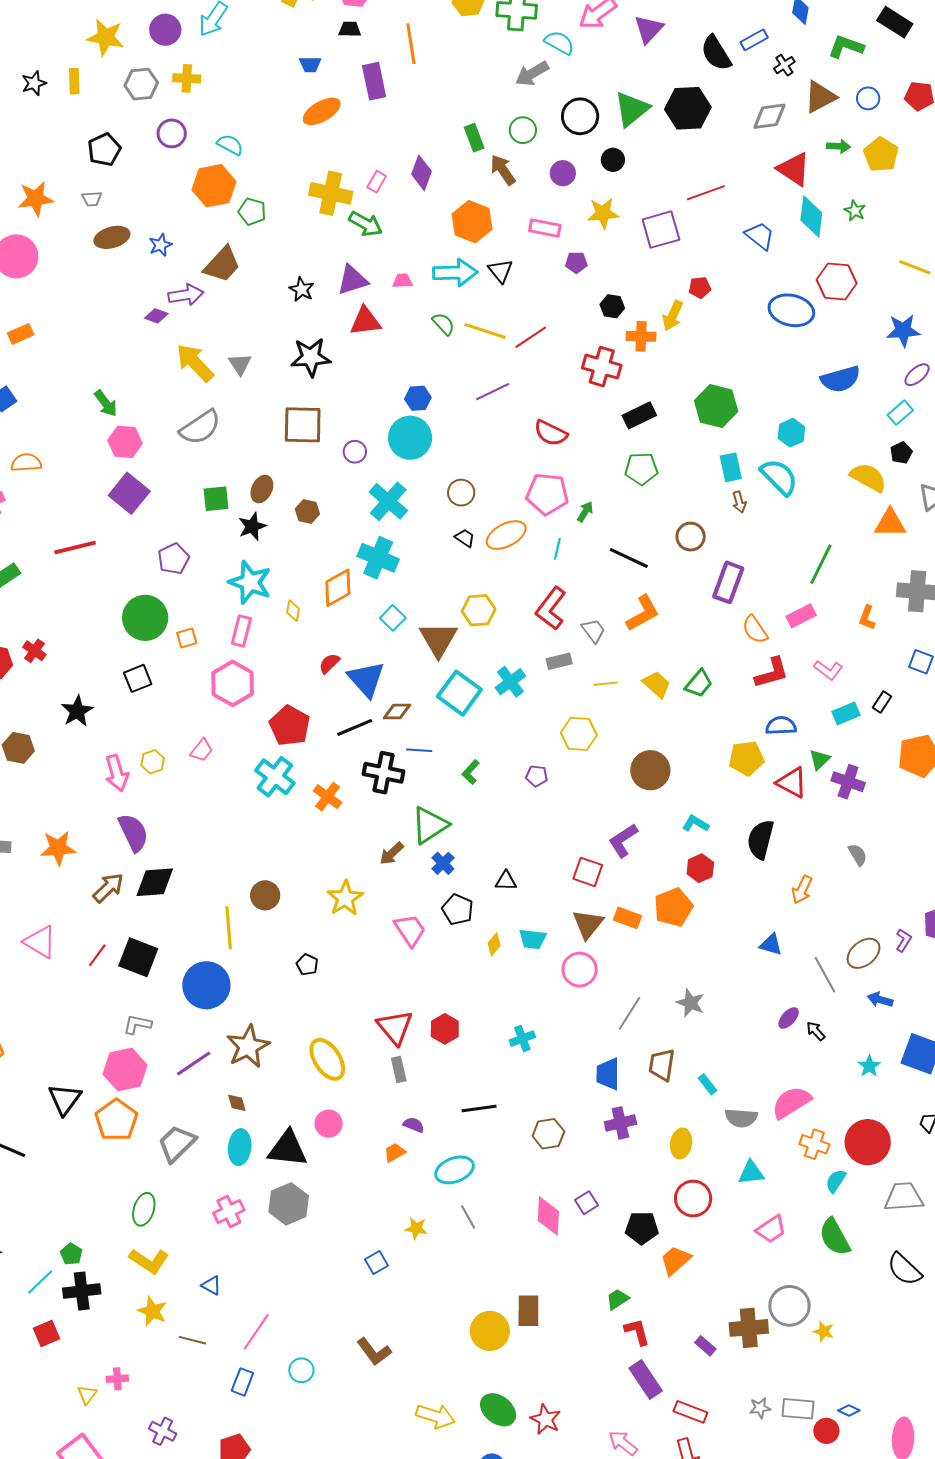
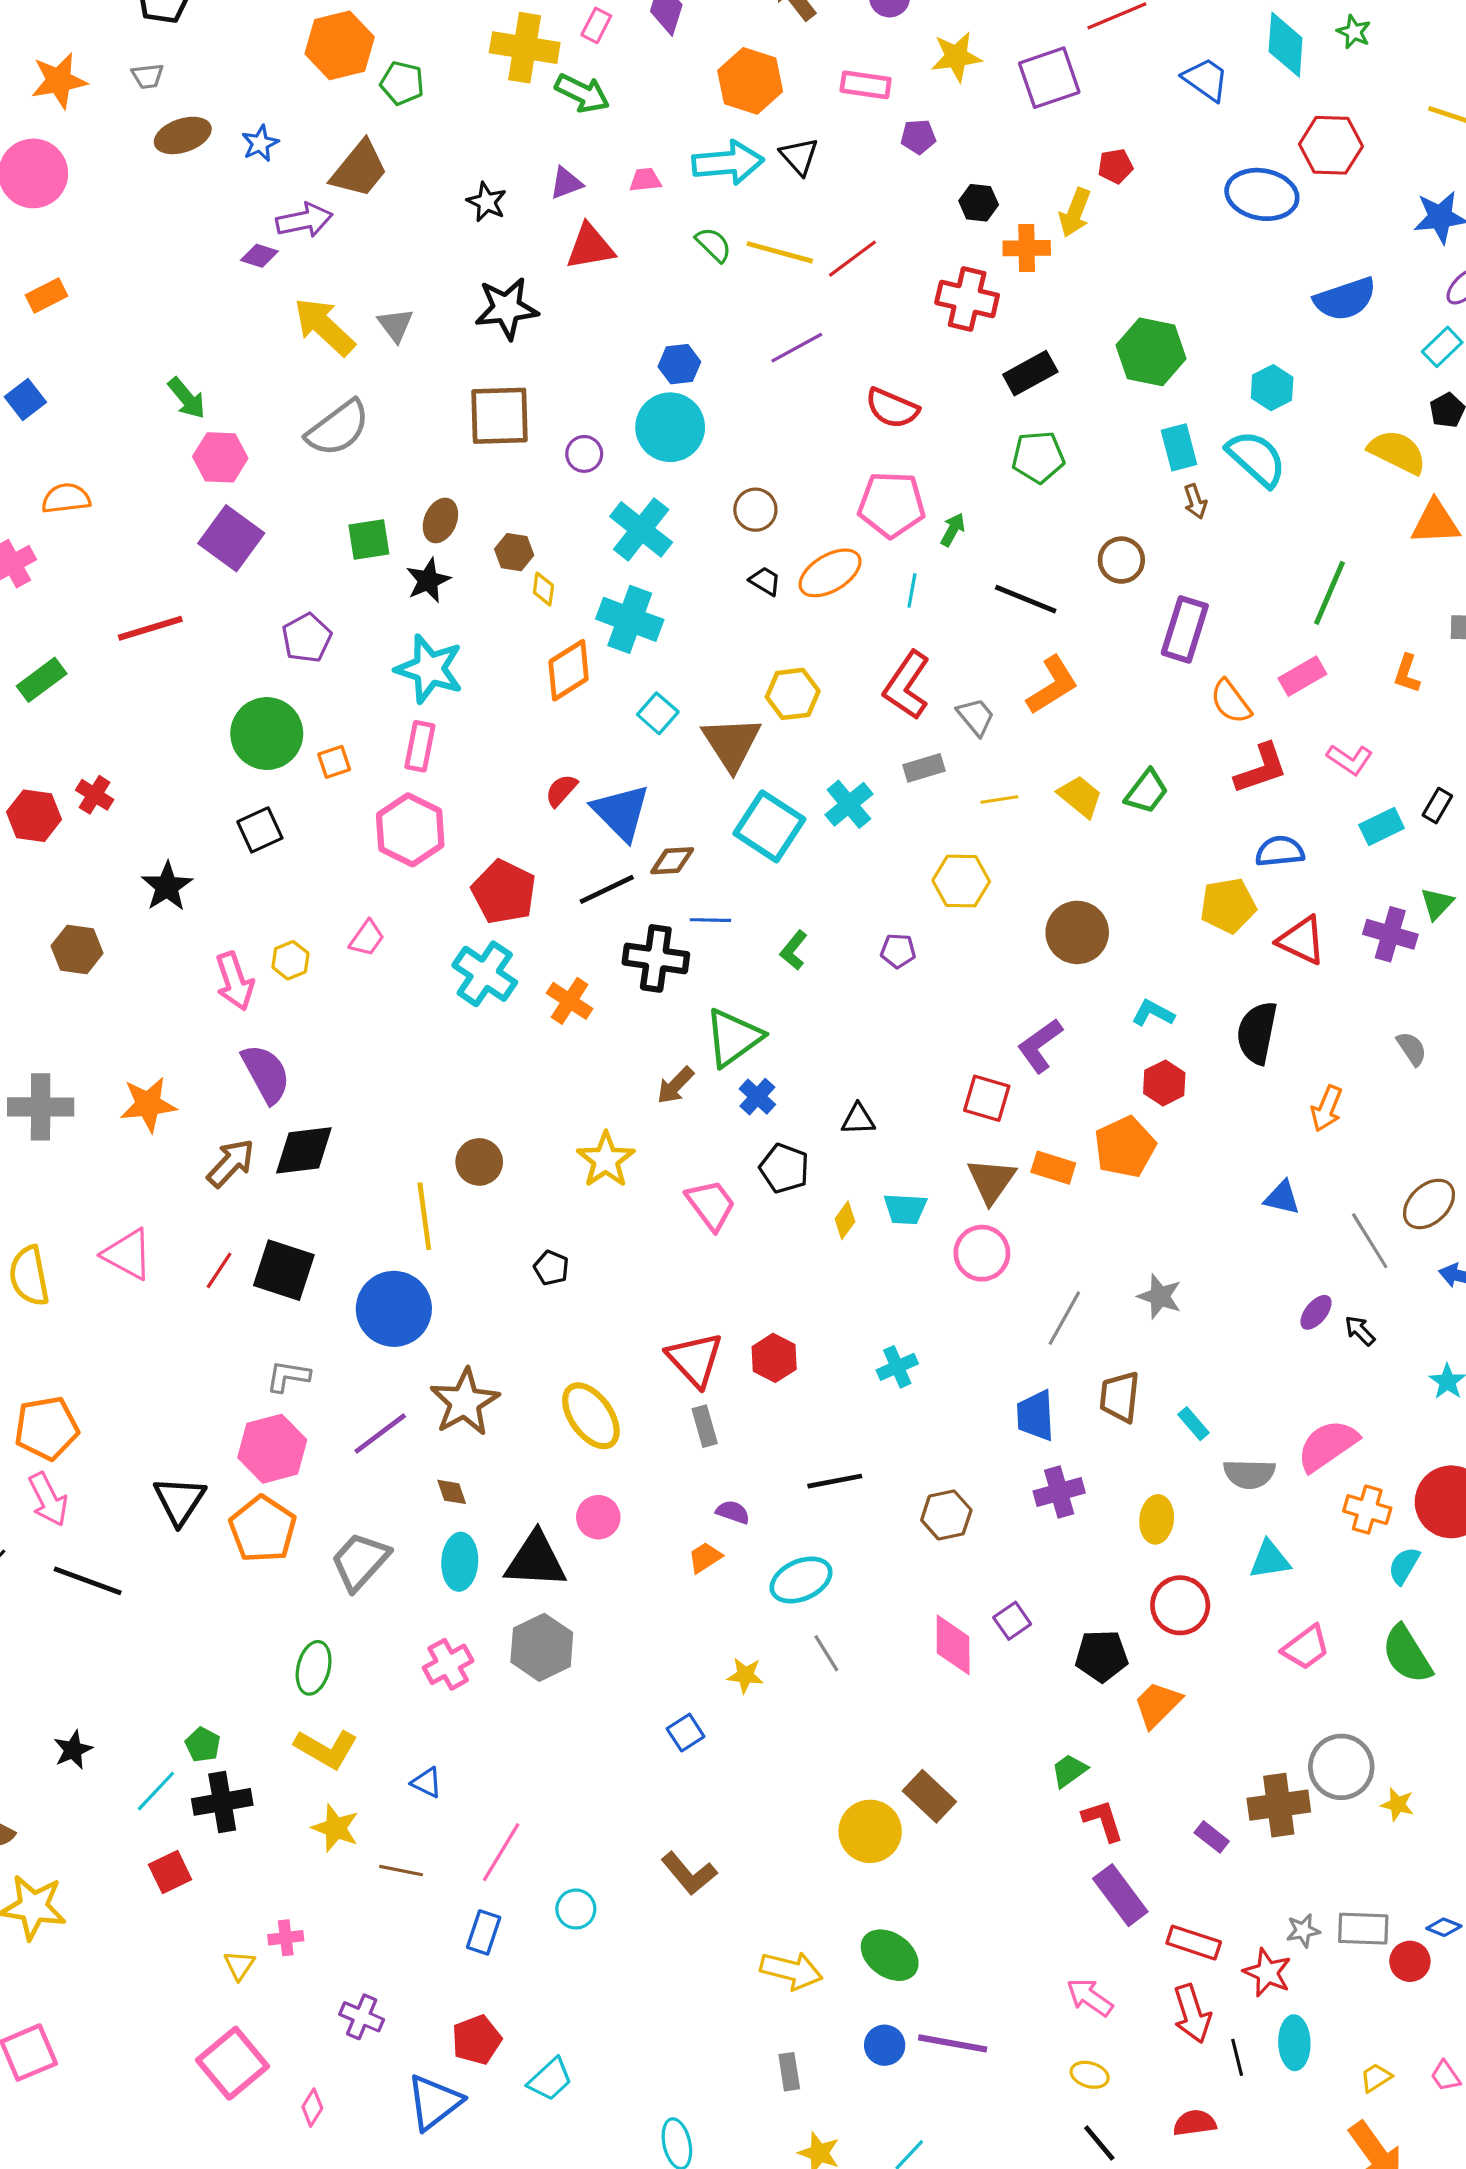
purple triangle: (352, 280) -> (566, 183), size x0.7
yellow diamond: (293, 611) -> (543, 589), moved
green triangle: (820, 760) -> (1437, 904), moved
brown rectangle: (528, 1311) -> (929, 1796), turned -44
red star: (546, 1419) -> (1267, 1973), moved

